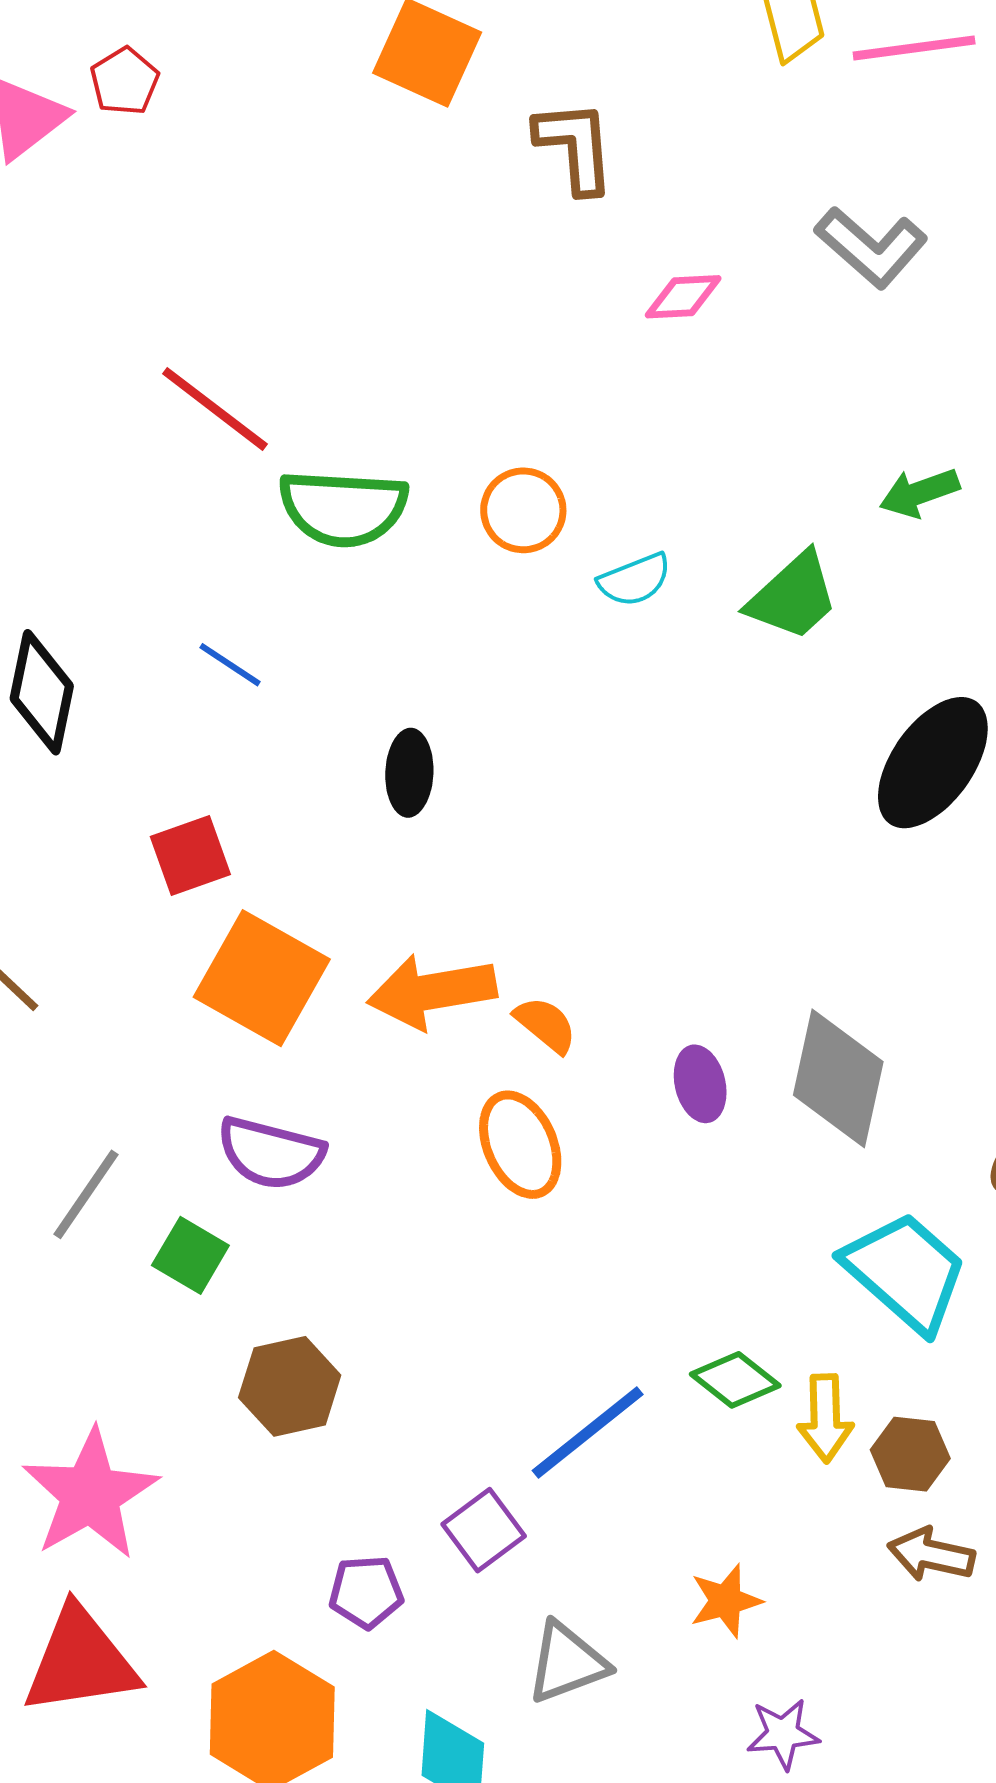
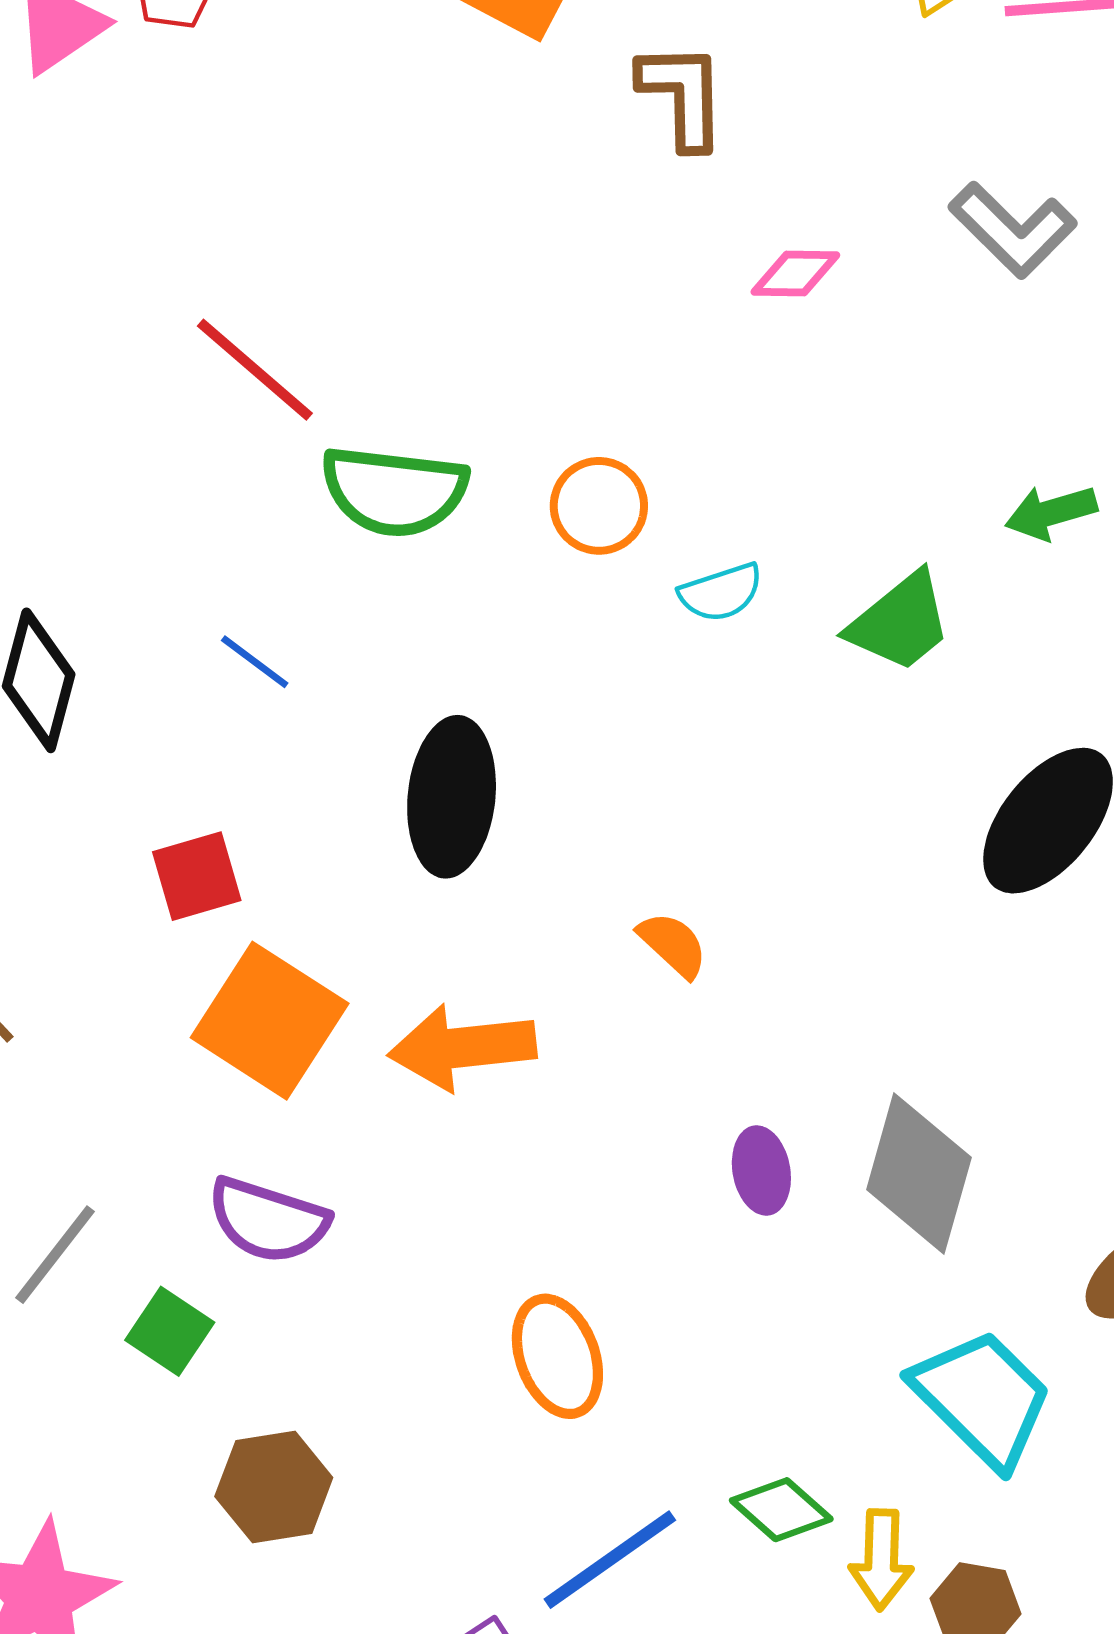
black ellipse: (409, 773) -> (452, 797), size x1.6
orange semicircle: (546, 1025) -> (673, 945), moved
orange ellipse: (520, 1145) -> (557, 1356), moved

